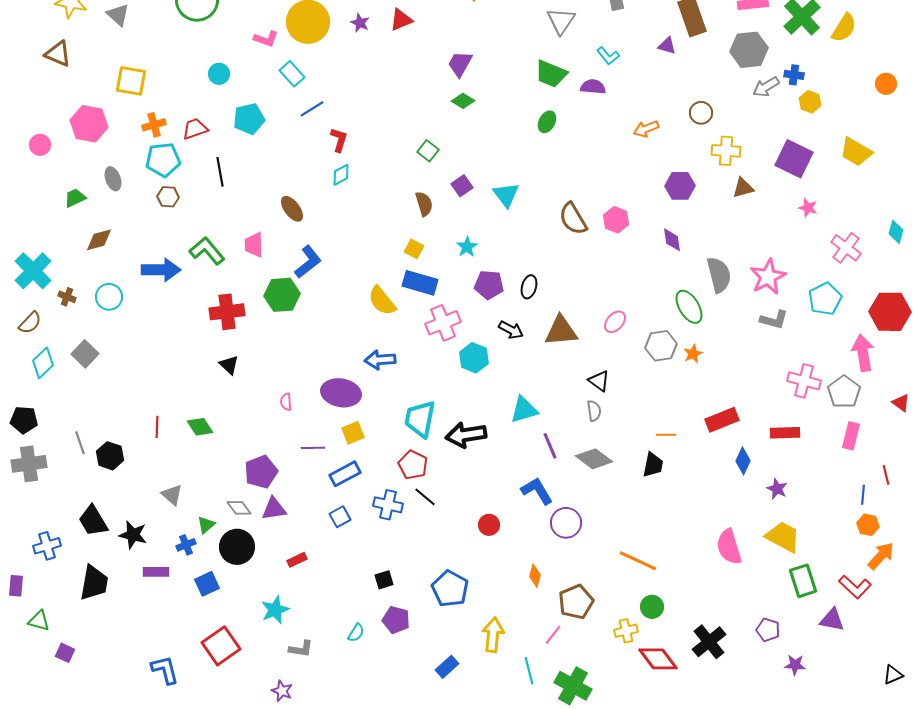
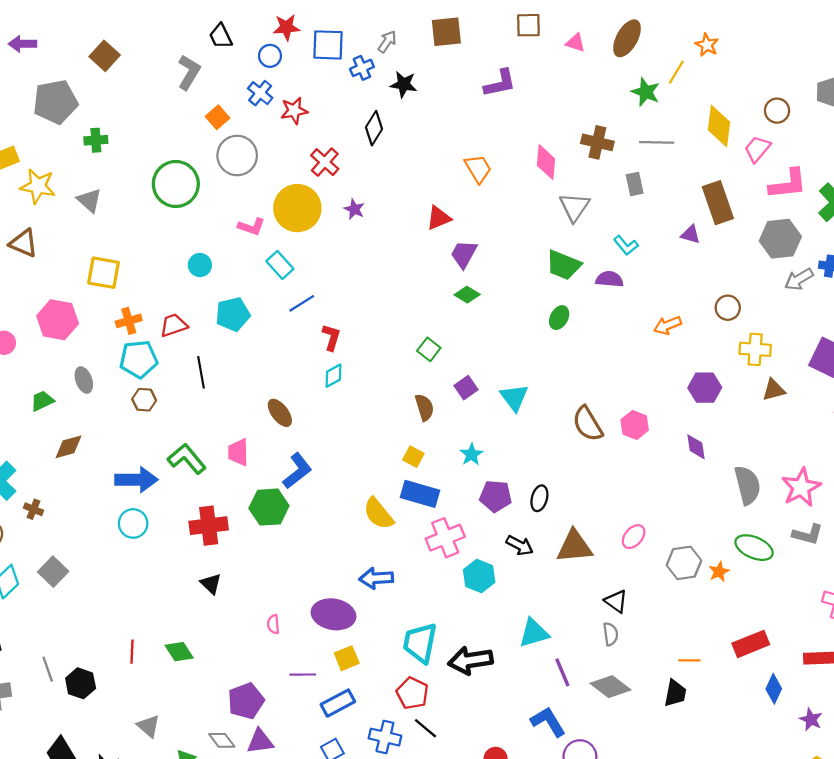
red triangle: (401, 20) -> (439, 218), moved
cyan circle: (109, 297) -> (133, 523), moved
green ellipse: (689, 307) -> (754, 548), moved, turned -36

